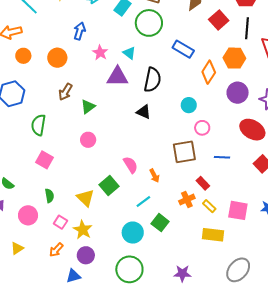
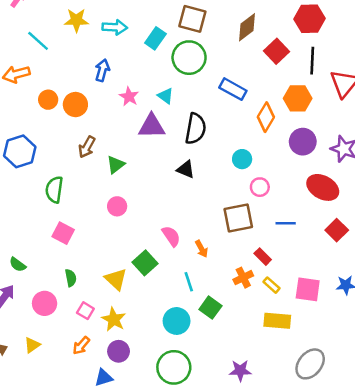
orange circle: (23, 56) -> (48, 100), moved
cyan line: (143, 202) -> (189, 282), turned -70

